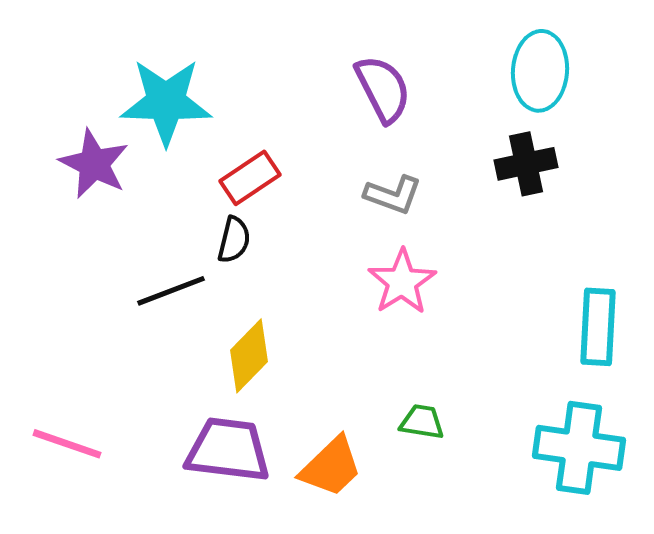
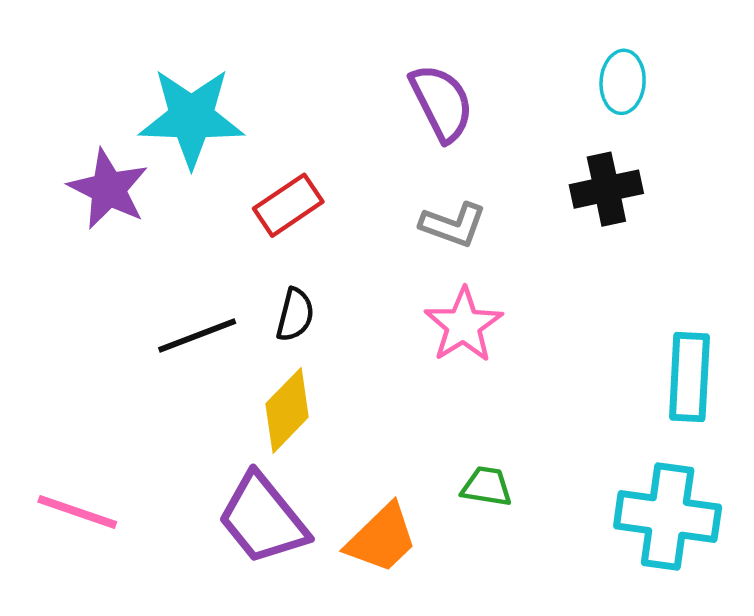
cyan ellipse: (540, 71) -> (623, 82), size x0.7
black semicircle: (234, 240) -> (295, 315), moved
purple trapezoid: (228, 450) -> (263, 519), turned -136

